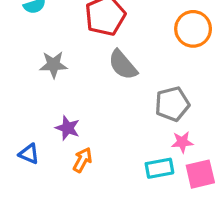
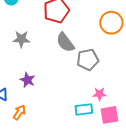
gray pentagon: (172, 104) -> (88, 60), moved
orange arrow: (82, 160) -> (19, 112), moved

